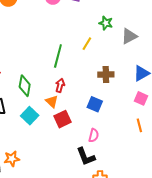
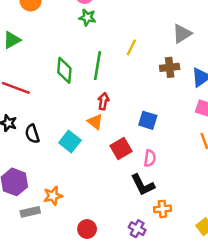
green star: (106, 23) -> (87, 17), moved
brown cross: (106, 74) -> (170, 67), moved
green diamond: (25, 86) -> (64, 70), moved
red square: (63, 119) -> (121, 148), moved

